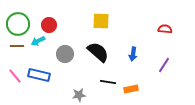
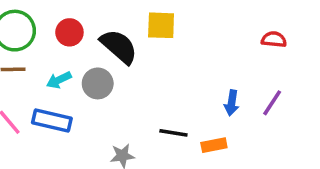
cyan arrow: (38, 41) -> (59, 80), moved
black semicircle: (98, 52) -> (119, 46), moved
blue arrow: (133, 54) -> (232, 103), moved

